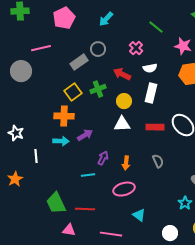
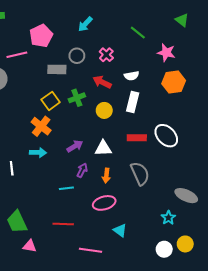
pink pentagon: (64, 18) -> (41, 36), moved
pink cross: (136, 48) -> (106, 55), moved
gray rectangle: (79, 62) -> (57, 69), turned 36
orange cross: (64, 116) -> (41, 126), turned 36
white triangle: (122, 124) -> (103, 148), moved
purple arrow: (85, 135) -> (75, 146), moved
gray semicircle: (158, 161) -> (140, 174), size x1.6
green trapezoid: (56, 203) -> (17, 222), moved
pink triangle: (69, 230) -> (30, 246), moved
white circle: (170, 233) -> (164, 249), moved

